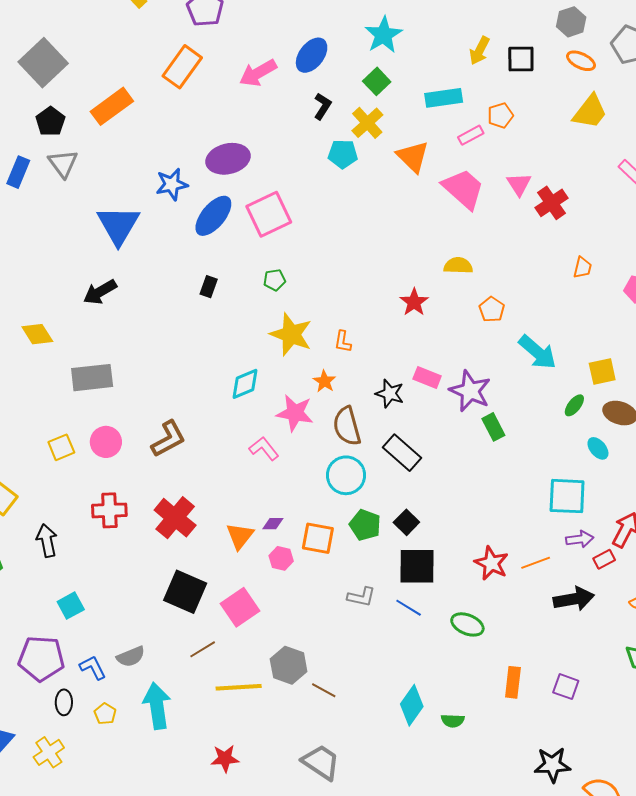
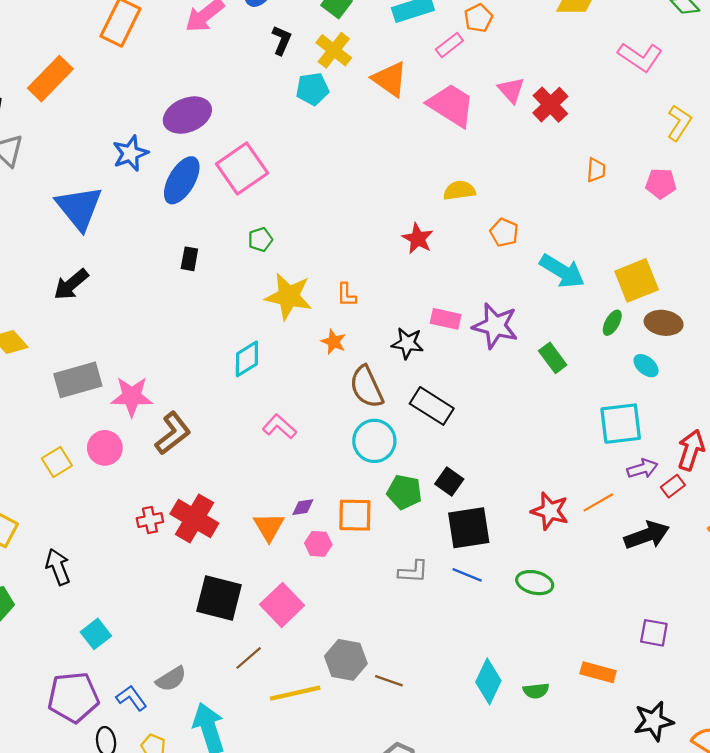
yellow square: (602, 371) -> (637, 280), size x1.4
pink star: (295, 413) -> (132, 397), moved
green rectangle: (493, 427) -> (553, 358), moved
red cross: (109, 510) -> (150, 520), moved, size x0.7
orange rectangle: (513, 682) -> (598, 672), moved, turned -72

